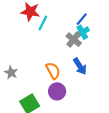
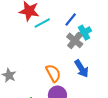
blue line: (82, 19) -> (71, 20), moved
cyan line: (43, 23) -> (42, 23), turned 35

